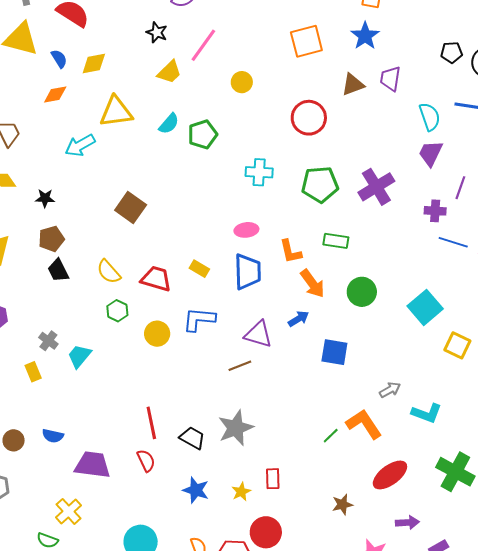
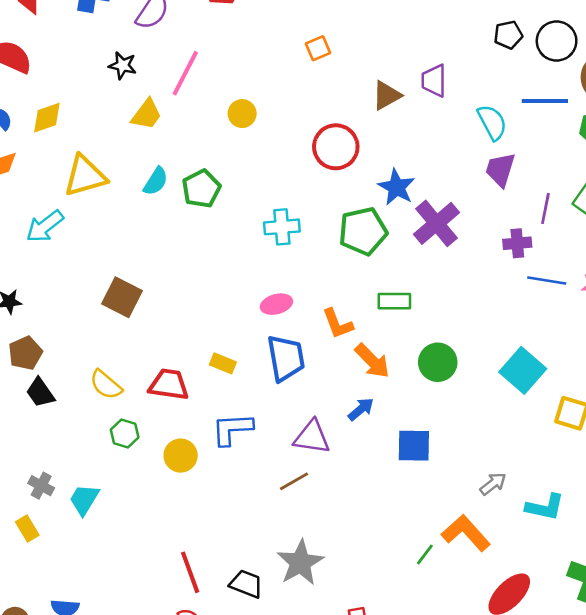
blue star: (365, 36) -> (397, 187), moved
orange square: (306, 41) -> (318, 48), size x0.6

